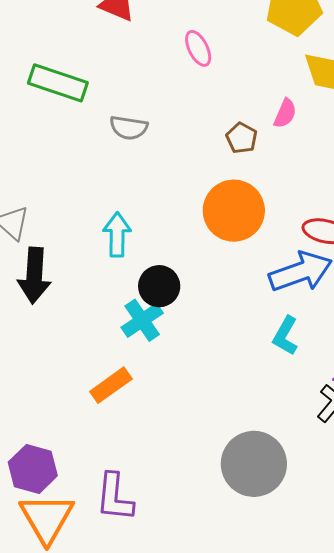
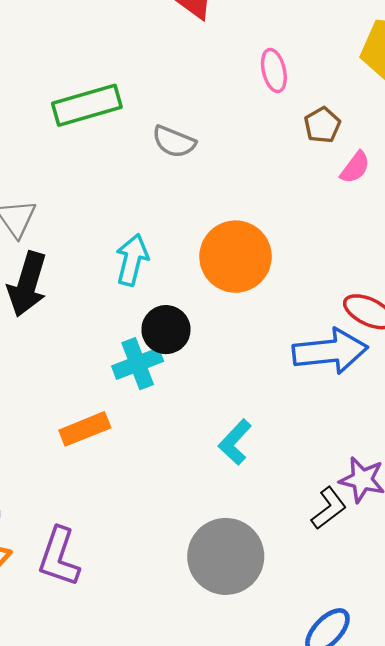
green rectangle: (58, 83) -> (87, 105), moved, turned -48
brown pentagon: (242, 138) -> (322, 125), moved
orange circle: (234, 211) -> (236, 257), moved
cyan L-shape: (285, 336) -> (235, 442), moved

